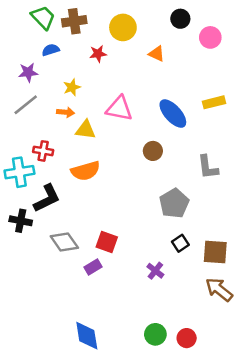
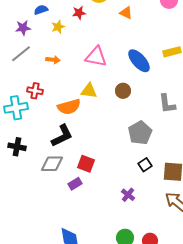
yellow star: (72, 87) -> (58, 27), moved
yellow triangle: (86, 130) -> (89, 91), moved
black L-shape: (47, 198) -> (62, 136), moved
gray diamond: (64, 242) -> (52, 164), turned -55
purple cross: (155, 271) -> (128, 195), moved

